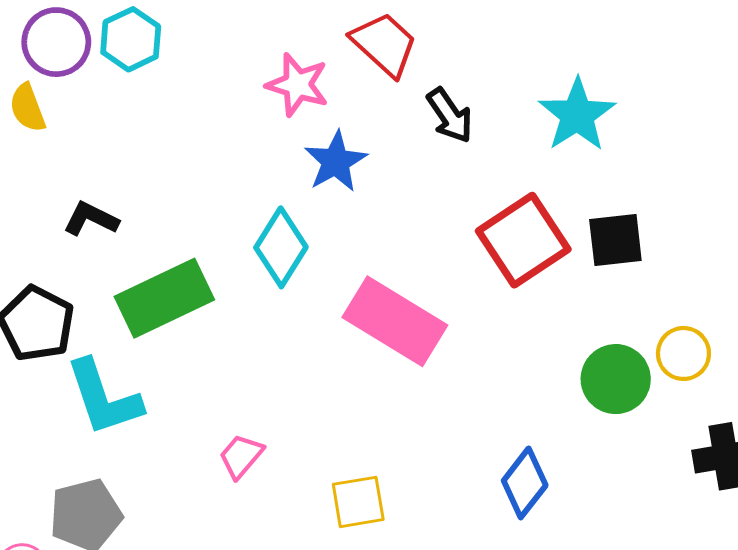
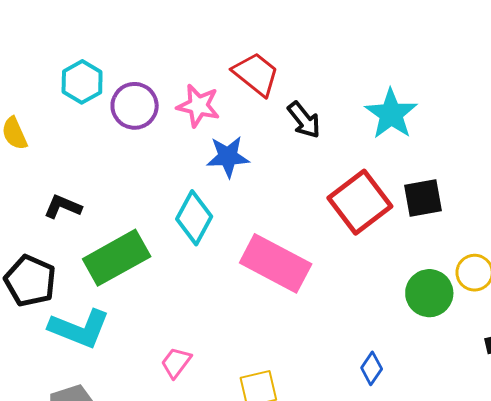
purple circle: (56, 42) -> (135, 106), moved
blue star: (336, 162) -> (228, 157), turned 30
cyan L-shape: (104, 398) -> (79, 329), turned -46
blue diamond: (525, 483) -> (372, 368), size x0.7

